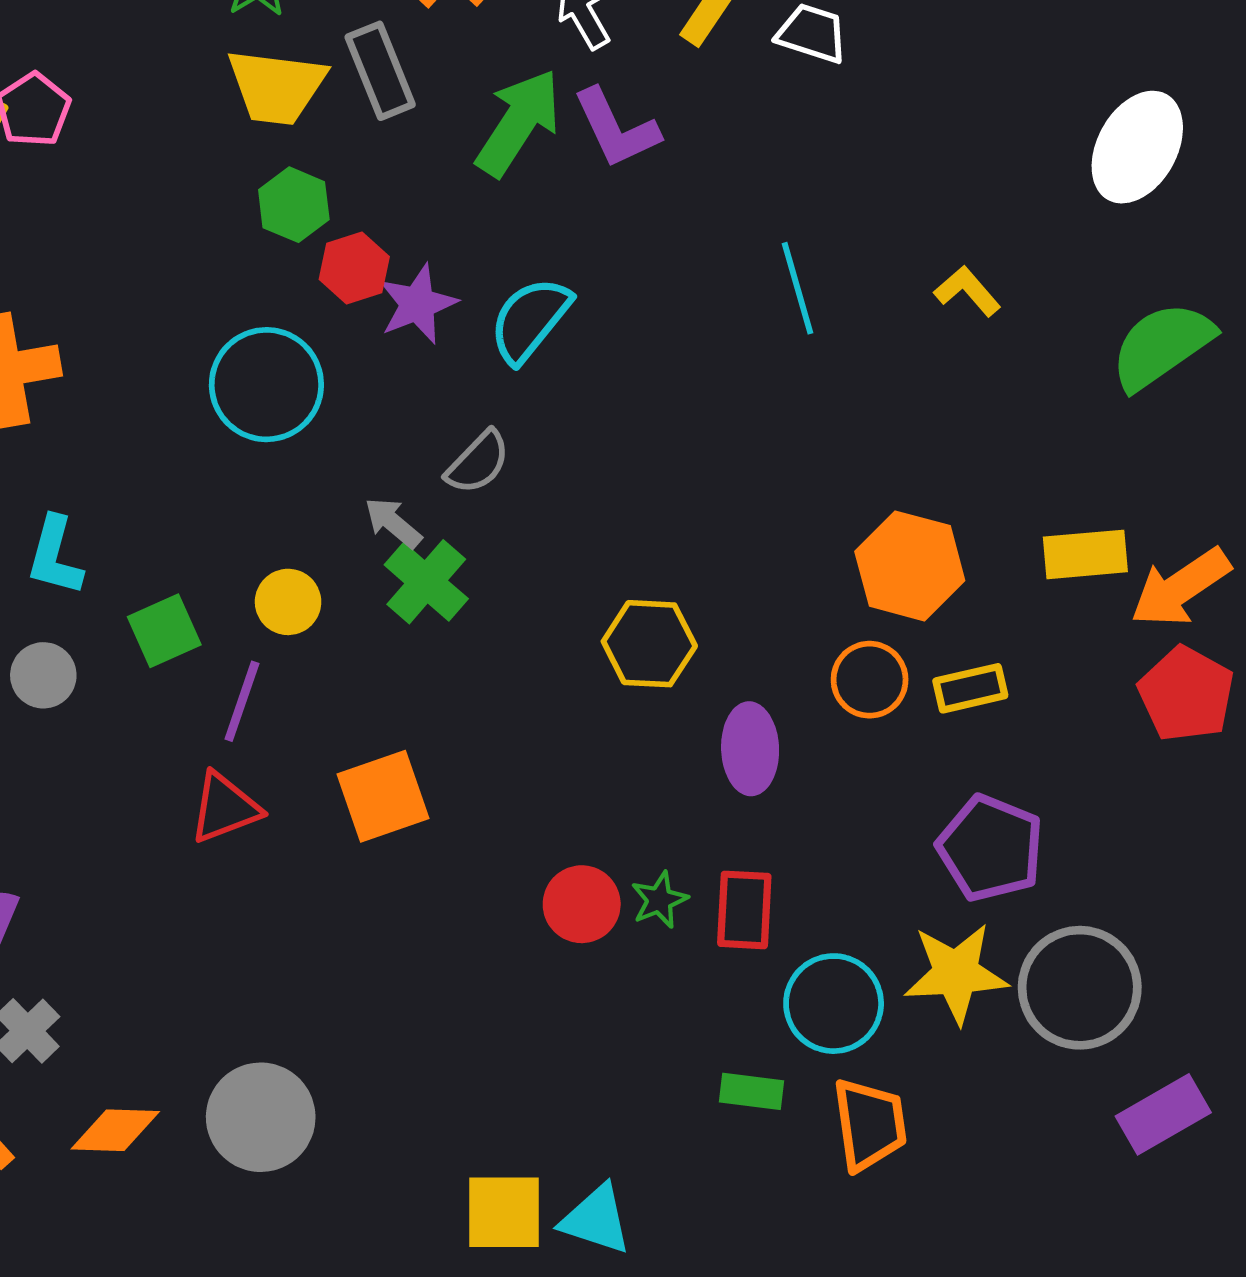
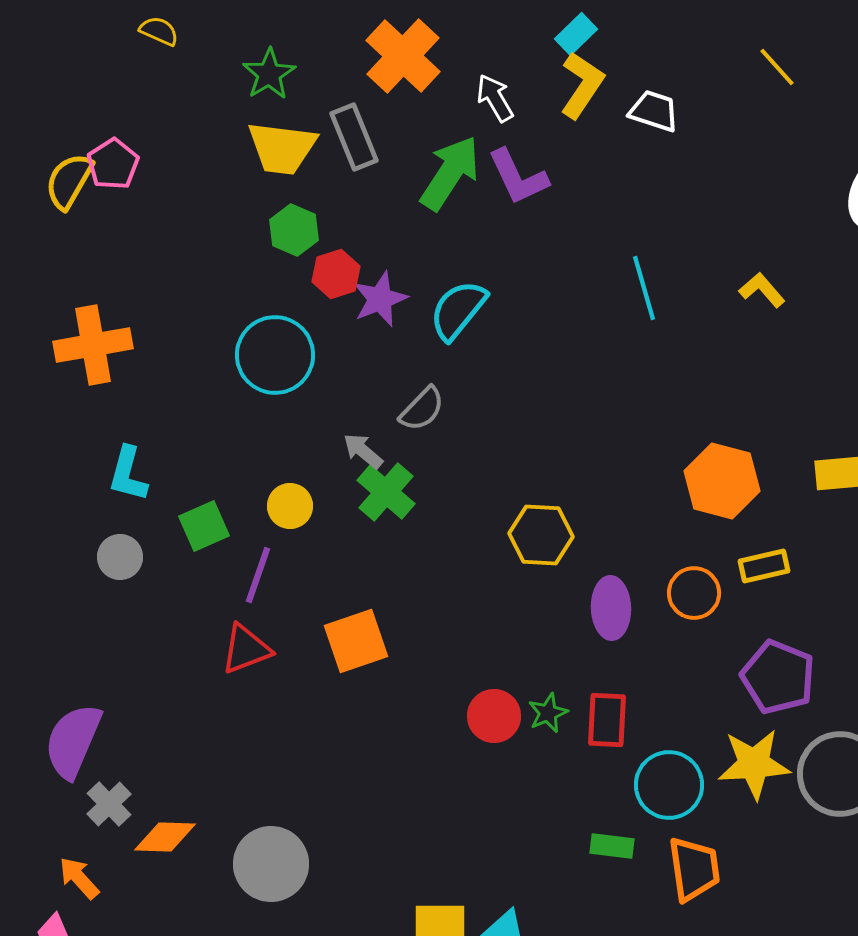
orange circle: (870, 680) -> (694, 593), moved
orange diamond: (115, 1130) -> (165, 837), moved

